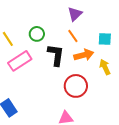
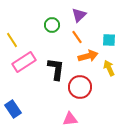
green circle: (37, 34) -> (52, 25), moved
black L-shape: (56, 55) -> (56, 69), moved

